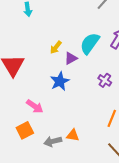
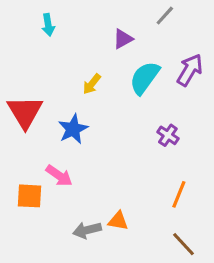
purple triangle: (71, 58) -> (123, 39), moved
blue star: (60, 81) -> (73, 129), moved
orange square: (25, 130) -> (30, 196), moved, turned 30

